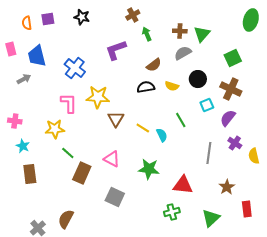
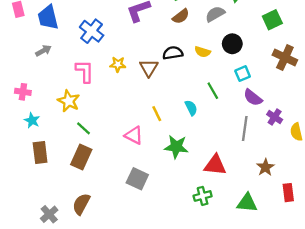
brown semicircle: (154, 65) -> (181, 16), moved
gray arrow: (24, 79) -> (43, 51), moved
brown cross: (231, 89) -> (285, 58), moved
yellow star: (98, 97) -> (118, 64), size x0.6
purple semicircle: (228, 118) -> (253, 98), moved, turned -90
brown triangle: (116, 119) -> (149, 68), moved
yellow line: (143, 128) -> (157, 114), moved, turned 32
yellow star: (55, 129) -> (69, 101), turned 30
brown rectangle: (82, 173) -> (81, 157), moved
green triangle: (211, 218) -> (247, 203), turned 48

